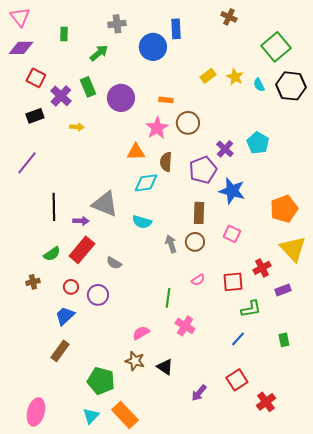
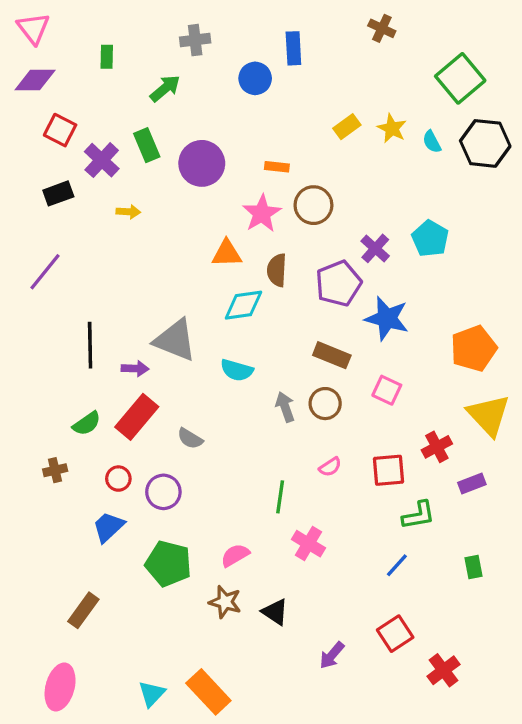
blue circle: (153, 47) -> (255, 78), size x0.7
brown rectangle: (199, 213) -> (332, 355), turned -70
brown rectangle: (60, 351) -> (83, 610), moved
green pentagon: (101, 381) -> (168, 564), moved

